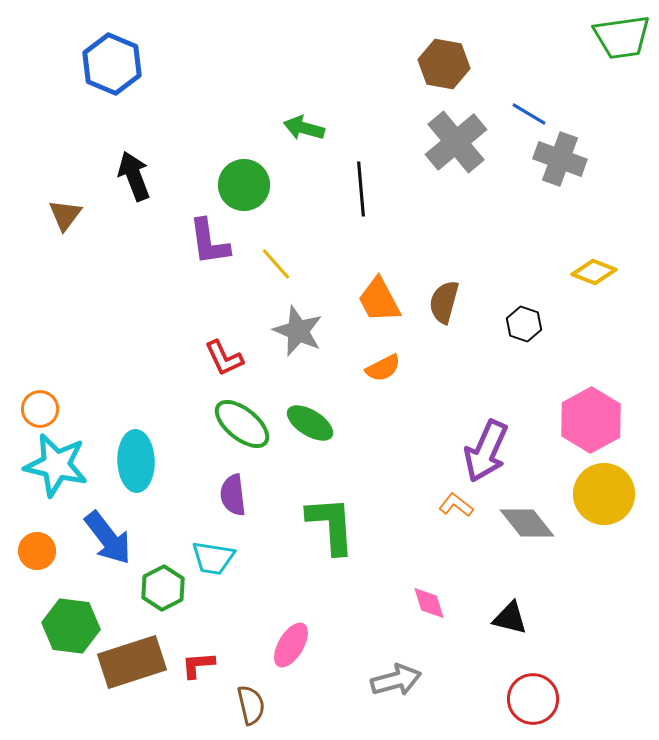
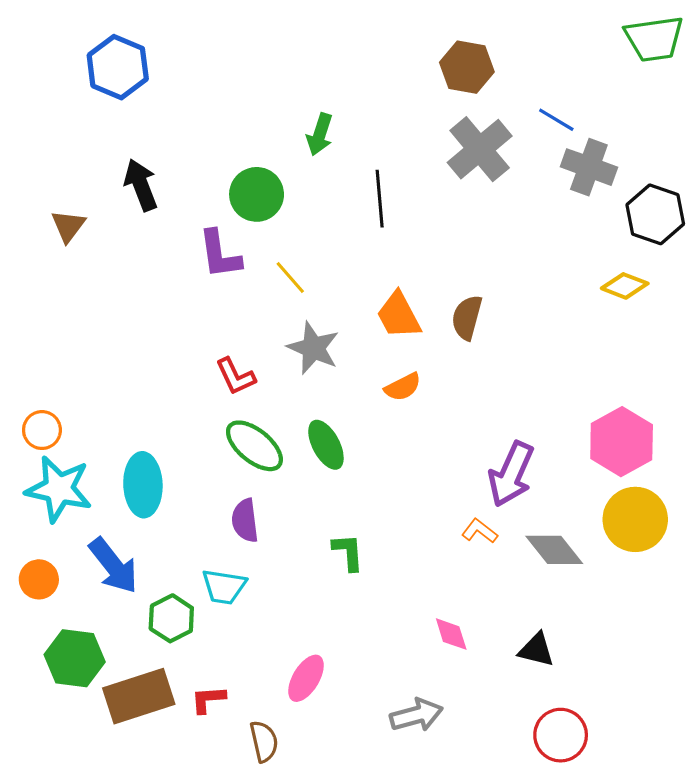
green arrow: (304, 128) -> (320, 134), turned -87
black hexagon: (524, 324) -> (655, 214), moved, size x1.6
green ellipse: (310, 423) -> (326, 445), turned 30
green L-shape: (331, 525) -> (348, 552), size x0.6

